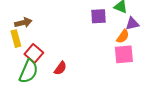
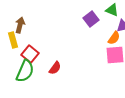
purple square: (98, 16) -> (91, 19), turned -35
brown arrow: (23, 23) -> (20, 25), turned -63

